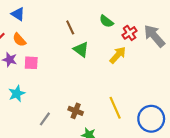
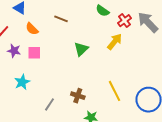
brown line: (70, 27) -> (61, 19), moved, turned -40
orange semicircle: (19, 40) -> (32, 29), moved
green triangle: (81, 49) -> (81, 49), moved, turned 42

